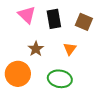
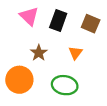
black rectangle: (54, 19) -> (58, 20), turned 30

